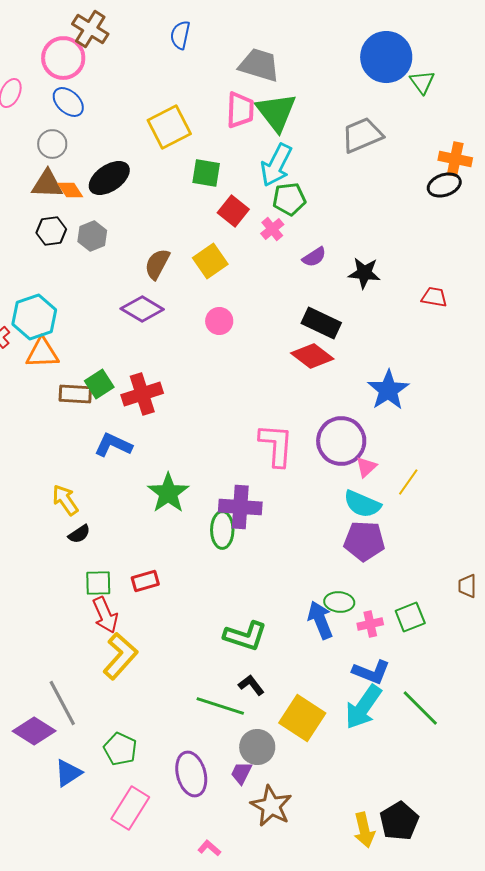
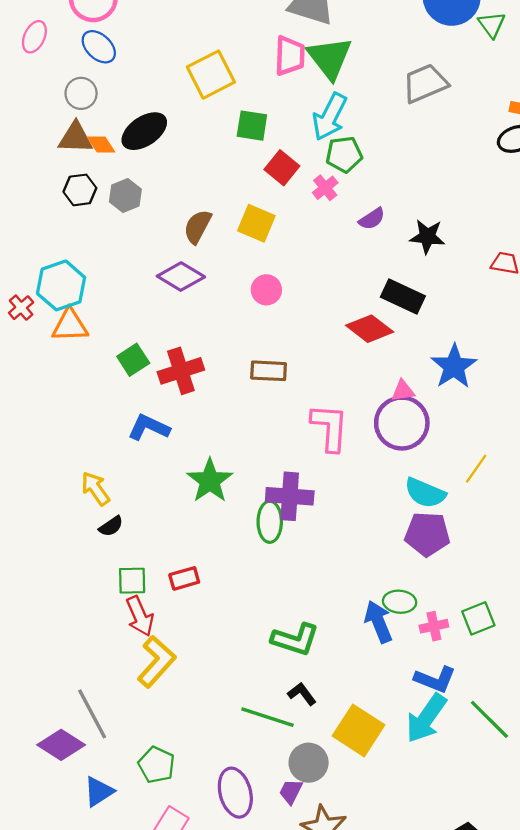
yellow square: (210, 261) -> (256, 223), turned -32
black rectangle: (321, 323) -> (403, 296), moved
brown rectangle: (75, 394) -> (269, 371), moved
pink triangle: (366, 467) -> (403, 391), moved, turned 35

